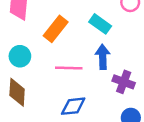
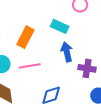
pink line: (69, 68) -> (30, 66), moved

